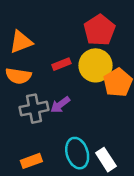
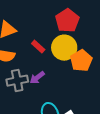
red rectangle: (61, 64) -> (38, 47), turned 64

